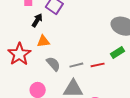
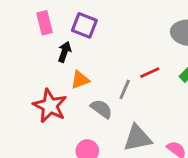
gray line: (76, 65) -> (125, 89), moved, turned -40
red line: (98, 65) -> (150, 73), moved

